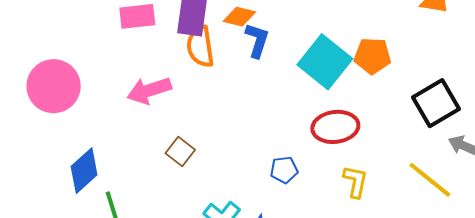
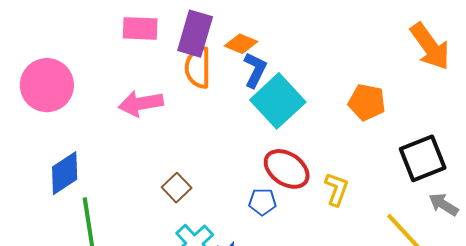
cyan square: (325, 62) -> (278, 101), moved
red ellipse: (335, 127) -> (287, 169), moved, turned 33
brown square: (180, 152) -> (177, 188), moved
yellow L-shape: (355, 182) -> (337, 189), moved

